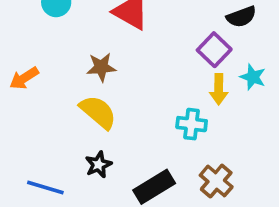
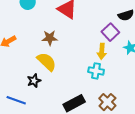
yellow arrow: (219, 89) -> (102, 51), moved
black star: (99, 165) -> (34, 81), moved

